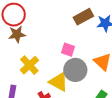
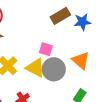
yellow triangle: (59, 82) -> (35, 68), moved

